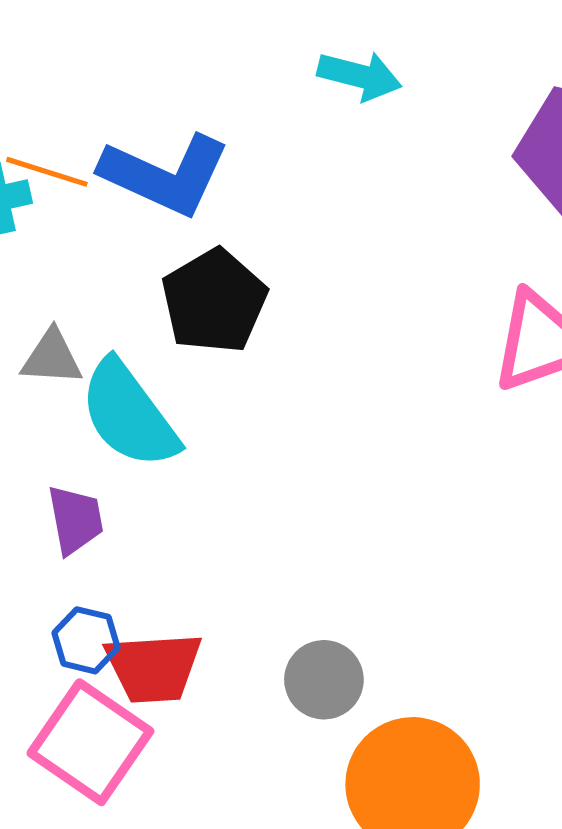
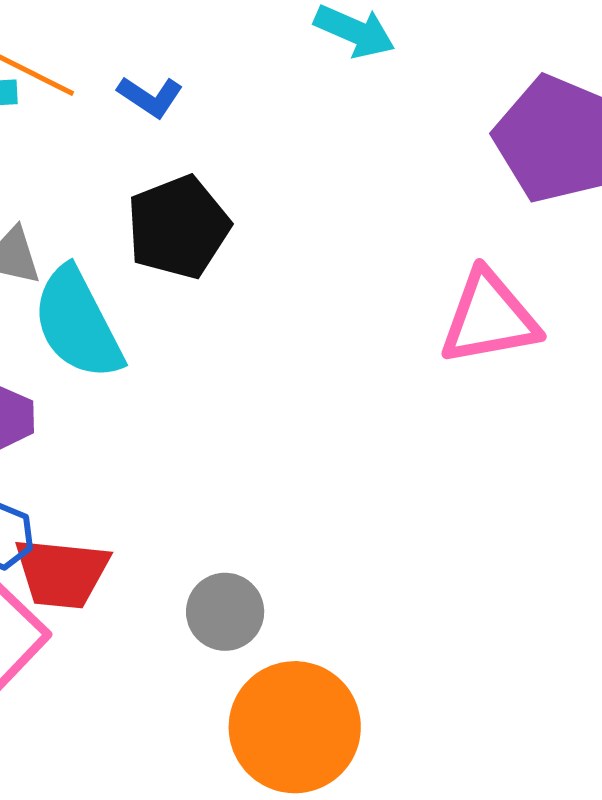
blue L-shape: (165, 175) -> (150, 97), size x0.5

